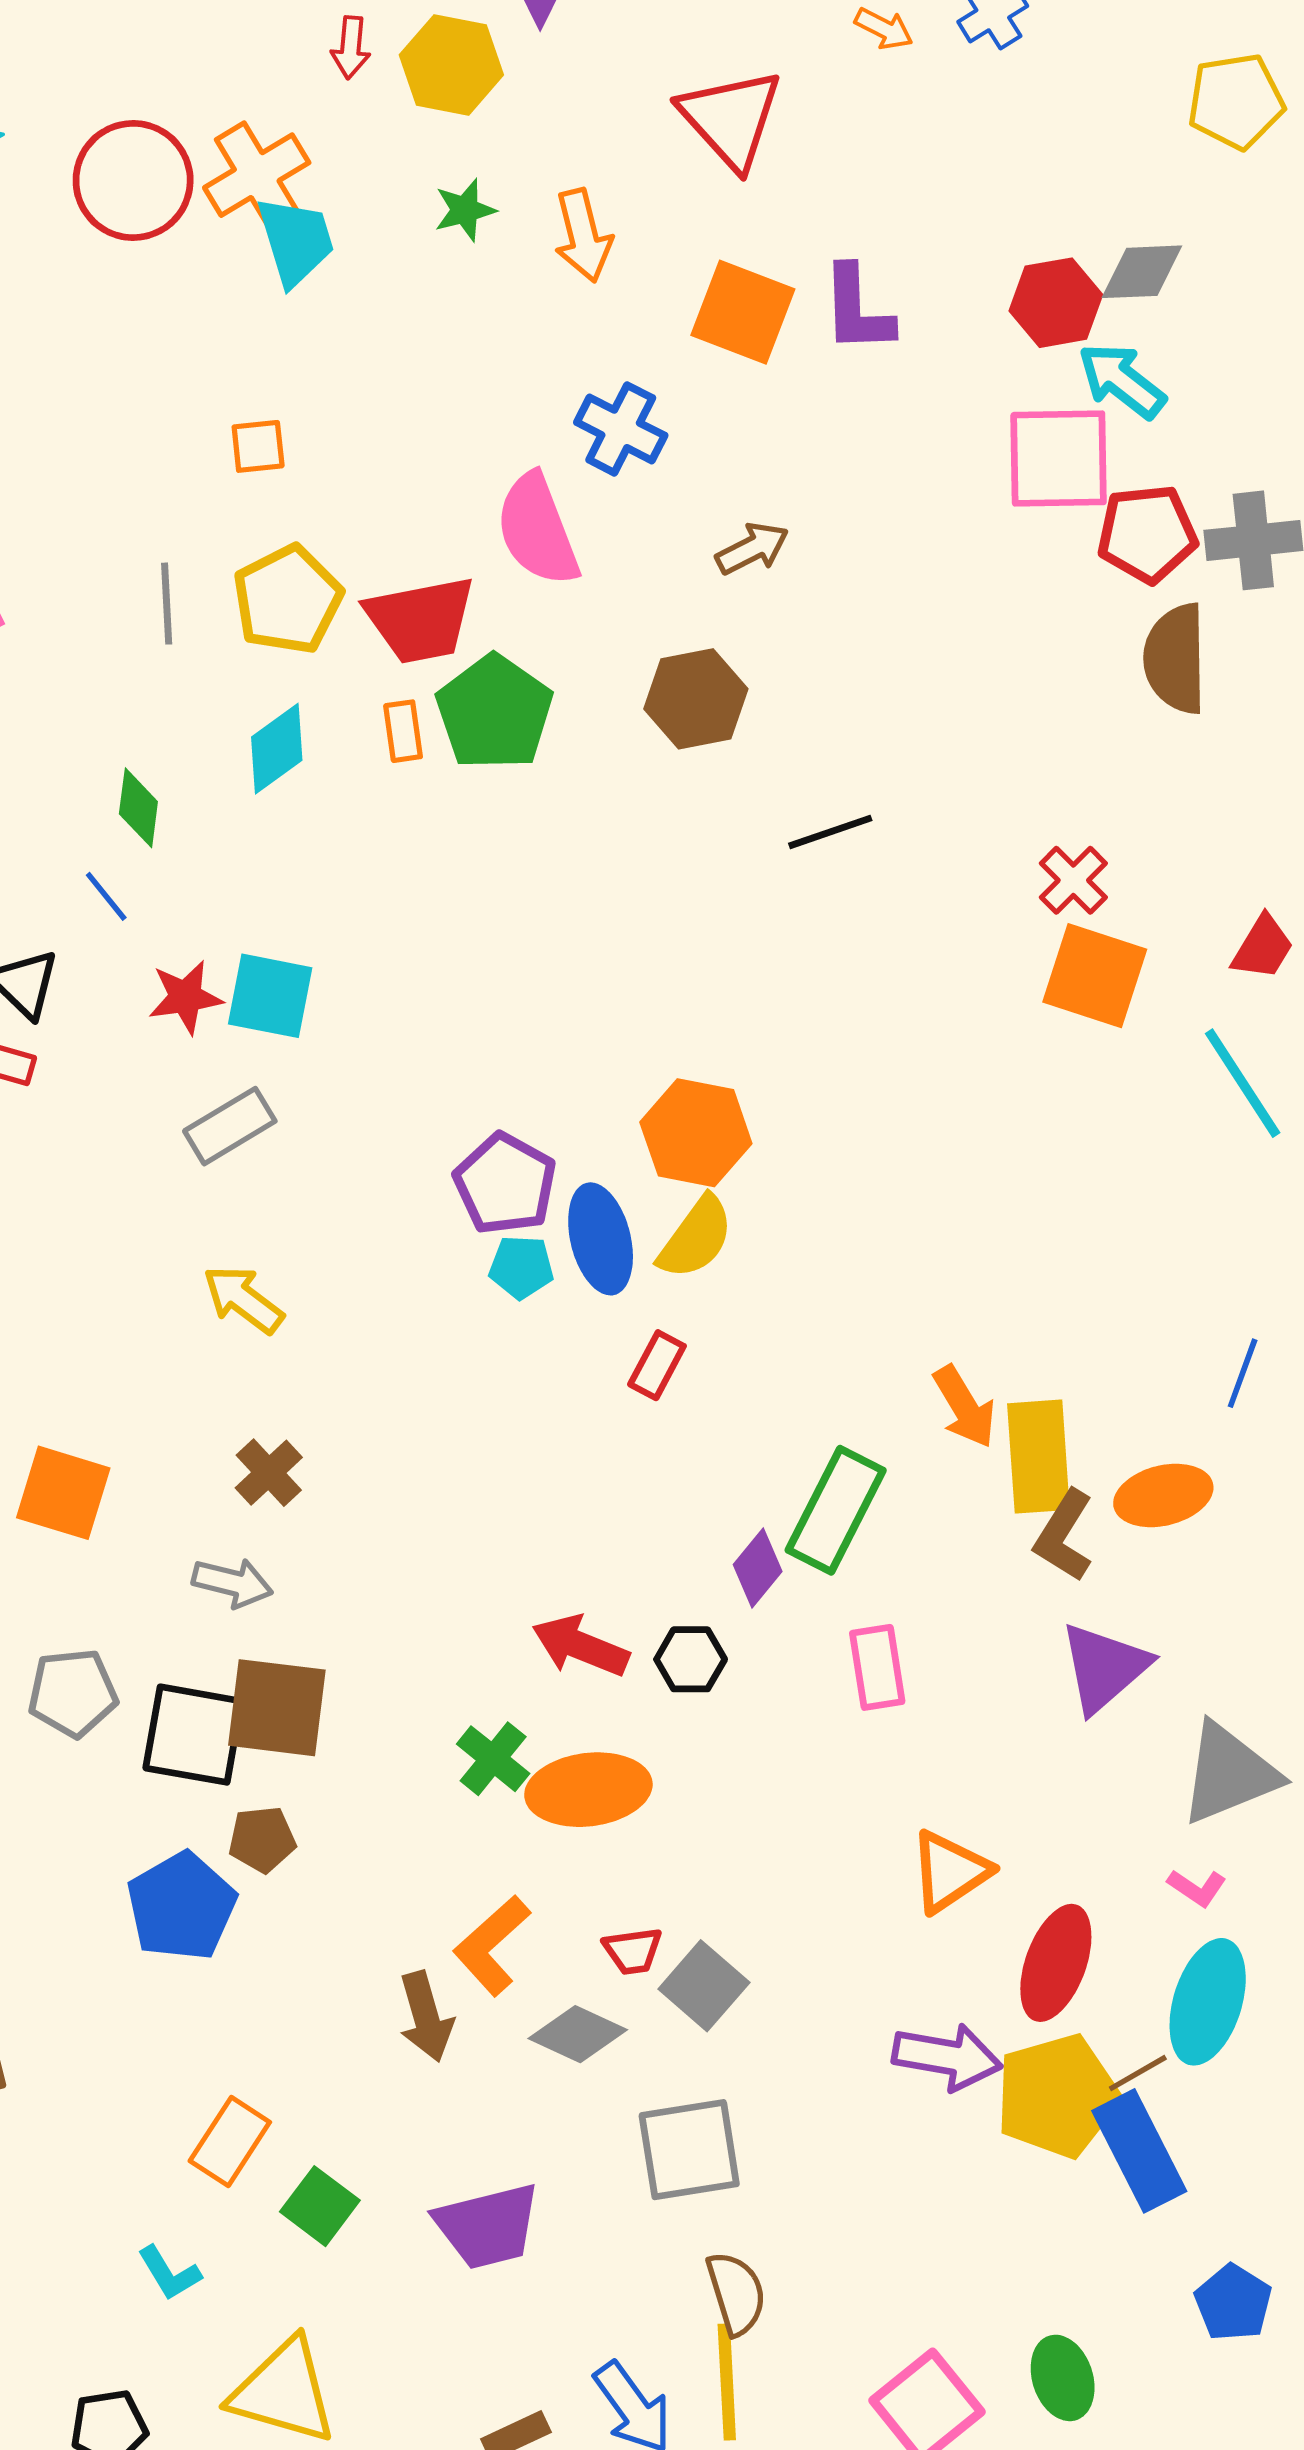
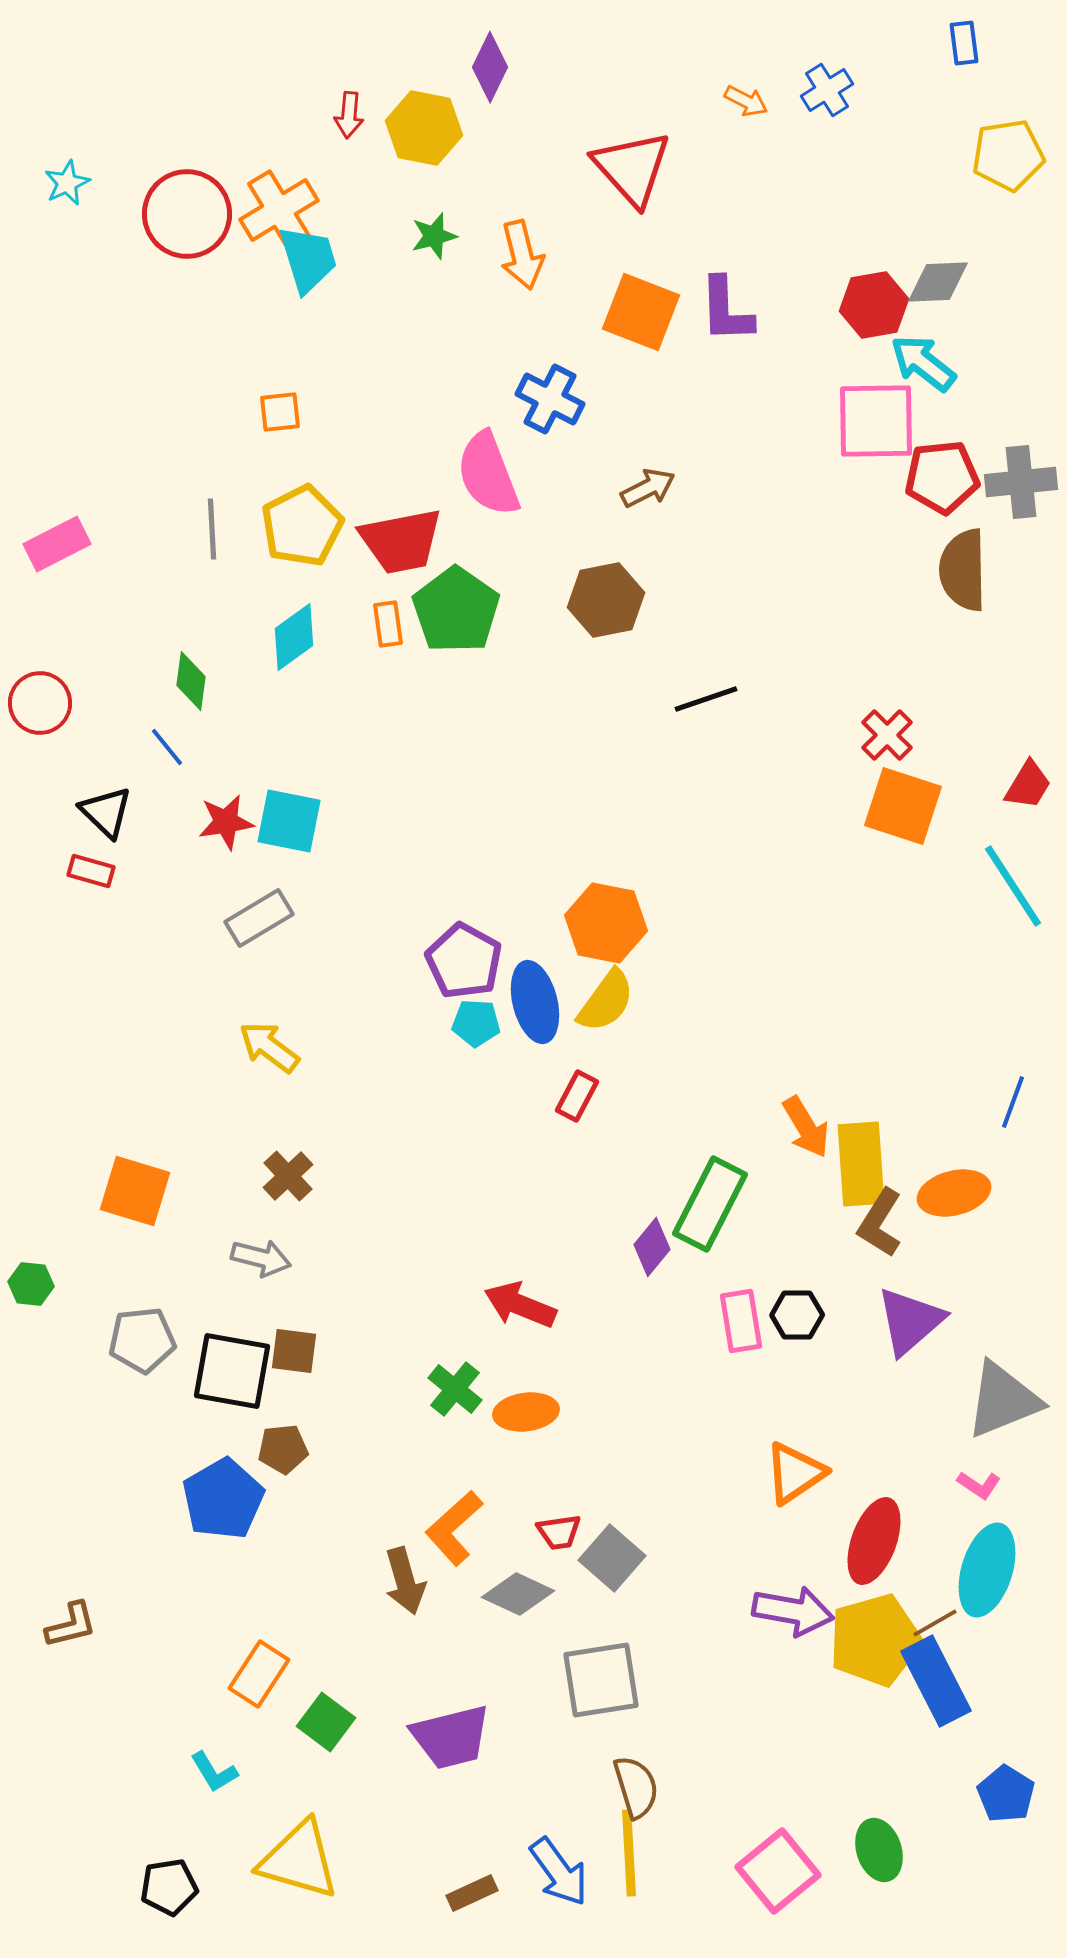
black hexagon: (691, 1659) -> (797, 1315), moved
brown square: (277, 1708) -> (294, 1351), size x0.6
orange ellipse: (588, 1790) -> (526, 1412), size x0.7

